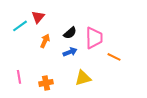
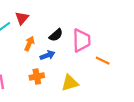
blue arrow: (70, 52) -> (47, 55), moved
orange cross: (46, 83) -> (37, 77), moved

